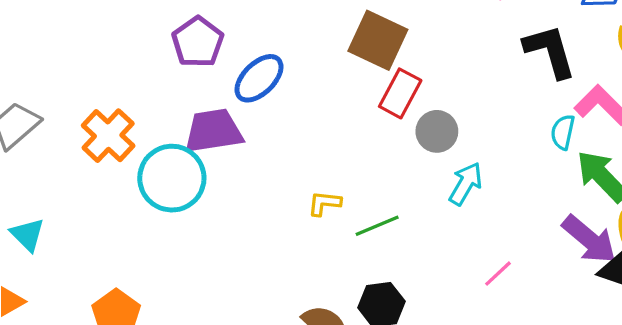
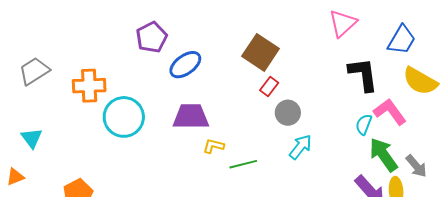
red rectangle: (400, 93) -> (269, 87), size x0.7
purple trapezoid: (213, 131) -> (191, 117), moved
orange cross: (108, 136) -> (89, 86), turned 36

